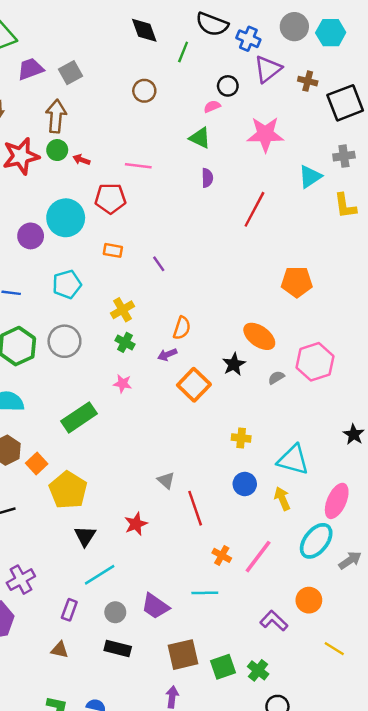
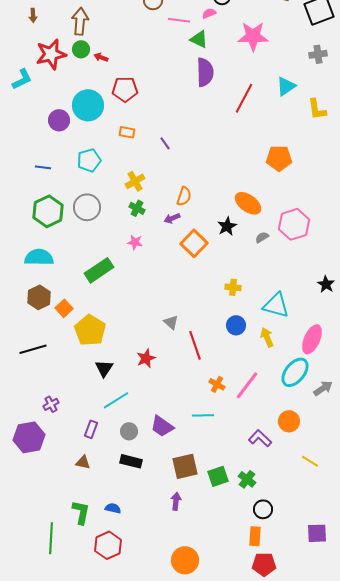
pink line: (138, 166) -> (179, 20), moved
cyan triangle: (310, 177) -> (286, 86), moved
purple semicircle: (207, 178) -> (205, 72), size x1.8
yellow L-shape: (345, 206) -> (317, 109), moved
purple cross: (21, 580) -> (51, 404), size x0.7

